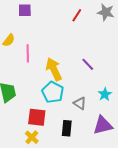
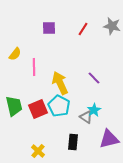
purple square: (25, 10) -> (49, 28), moved
cyan star: (105, 94) -> (94, 110), moved
red square: (37, 117) -> (38, 109), moved, turned -30

